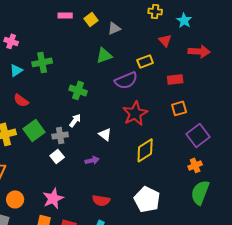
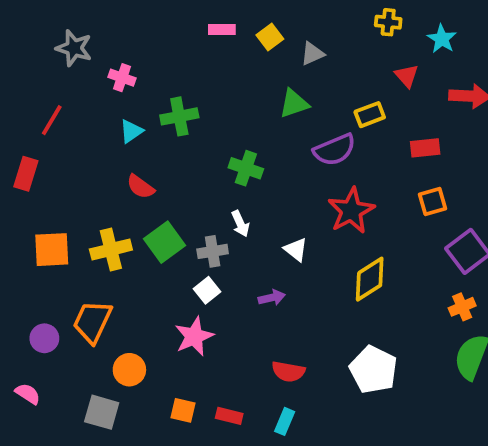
white arrow: (75, 120) -> (240, 224), turned 120
pink star: (53, 198) -> (194, 336), moved

